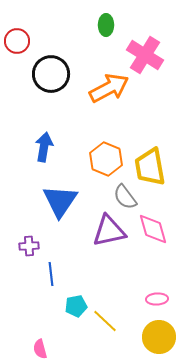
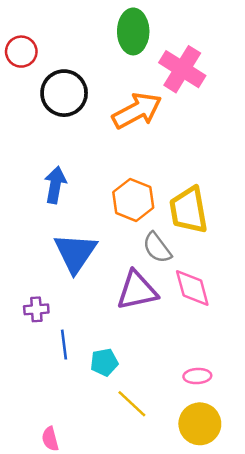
green ellipse: (106, 25) -> (133, 31), size x1.6
cyan pentagon: (76, 306) -> (104, 362), moved

